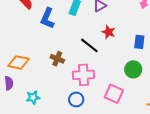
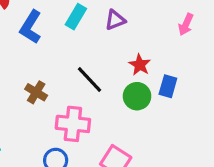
red star: (109, 32) -> (140, 65), moved
green circle: (133, 69) -> (137, 96), moved

